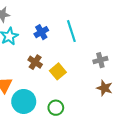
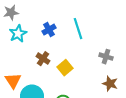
gray cross: (100, 60) -> (106, 57), turned 32

